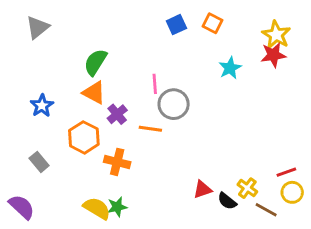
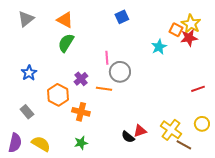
orange square: (213, 23) -> (176, 30), moved
orange triangle: (94, 93) -> (65, 20), moved
red line: (286, 172) -> (198, 89), moved
yellow cross: (247, 188) -> (171, 130), size x1.5
yellow circle: (292, 192) -> (202, 124), moved
black semicircle: (227, 201) -> (128, 137), moved
purple semicircle: (22, 207) -> (15, 143), turned 60
yellow semicircle: (97, 208) -> (41, 144), moved

